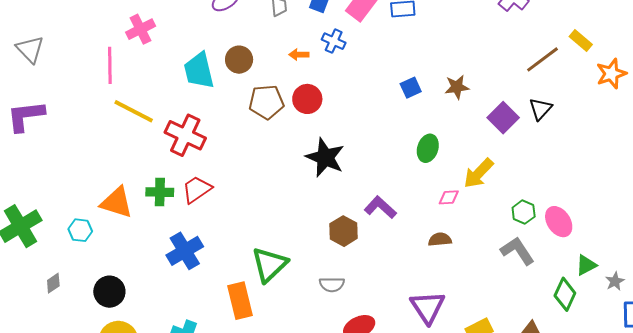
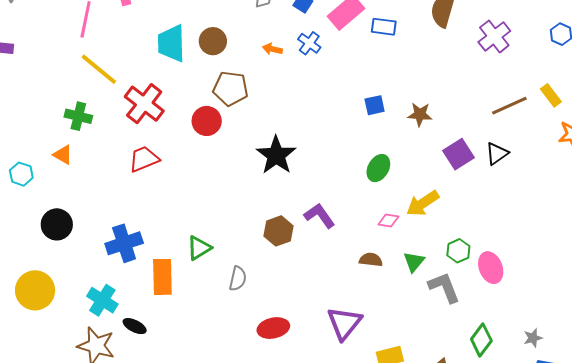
red circle: (307, 99) -> (207, 121), moved
green cross: (160, 192) -> (78, 116), moved
orange triangle: (117, 202) -> (63, 155), size x0.6
blue cross: (185, 251) -> (124, 243), moved
green triangle: (270, 265) -> (199, 248), size x0.7
green triangle: (586, 265) -> (414, 262), moved, turned -35
gray semicircle: (332, 284) -> (238, 279), moved, turned -90
black circle: (109, 292) -> (57, 224), moved

